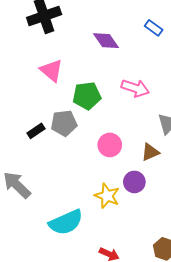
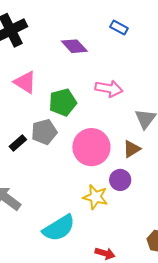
pink circle: (110, 145) -> (91, 147), size x1.6

